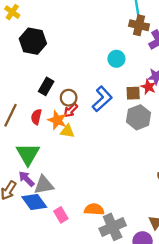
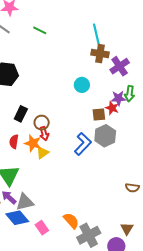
blue L-shape: (102, 99) -> (83, 144), moved
red arrow: (71, 110) -> (44, 134), turned -56
yellow triangle: (67, 131) -> (43, 153), turned -40
orange semicircle: (94, 209) -> (71, 221), turned 48

